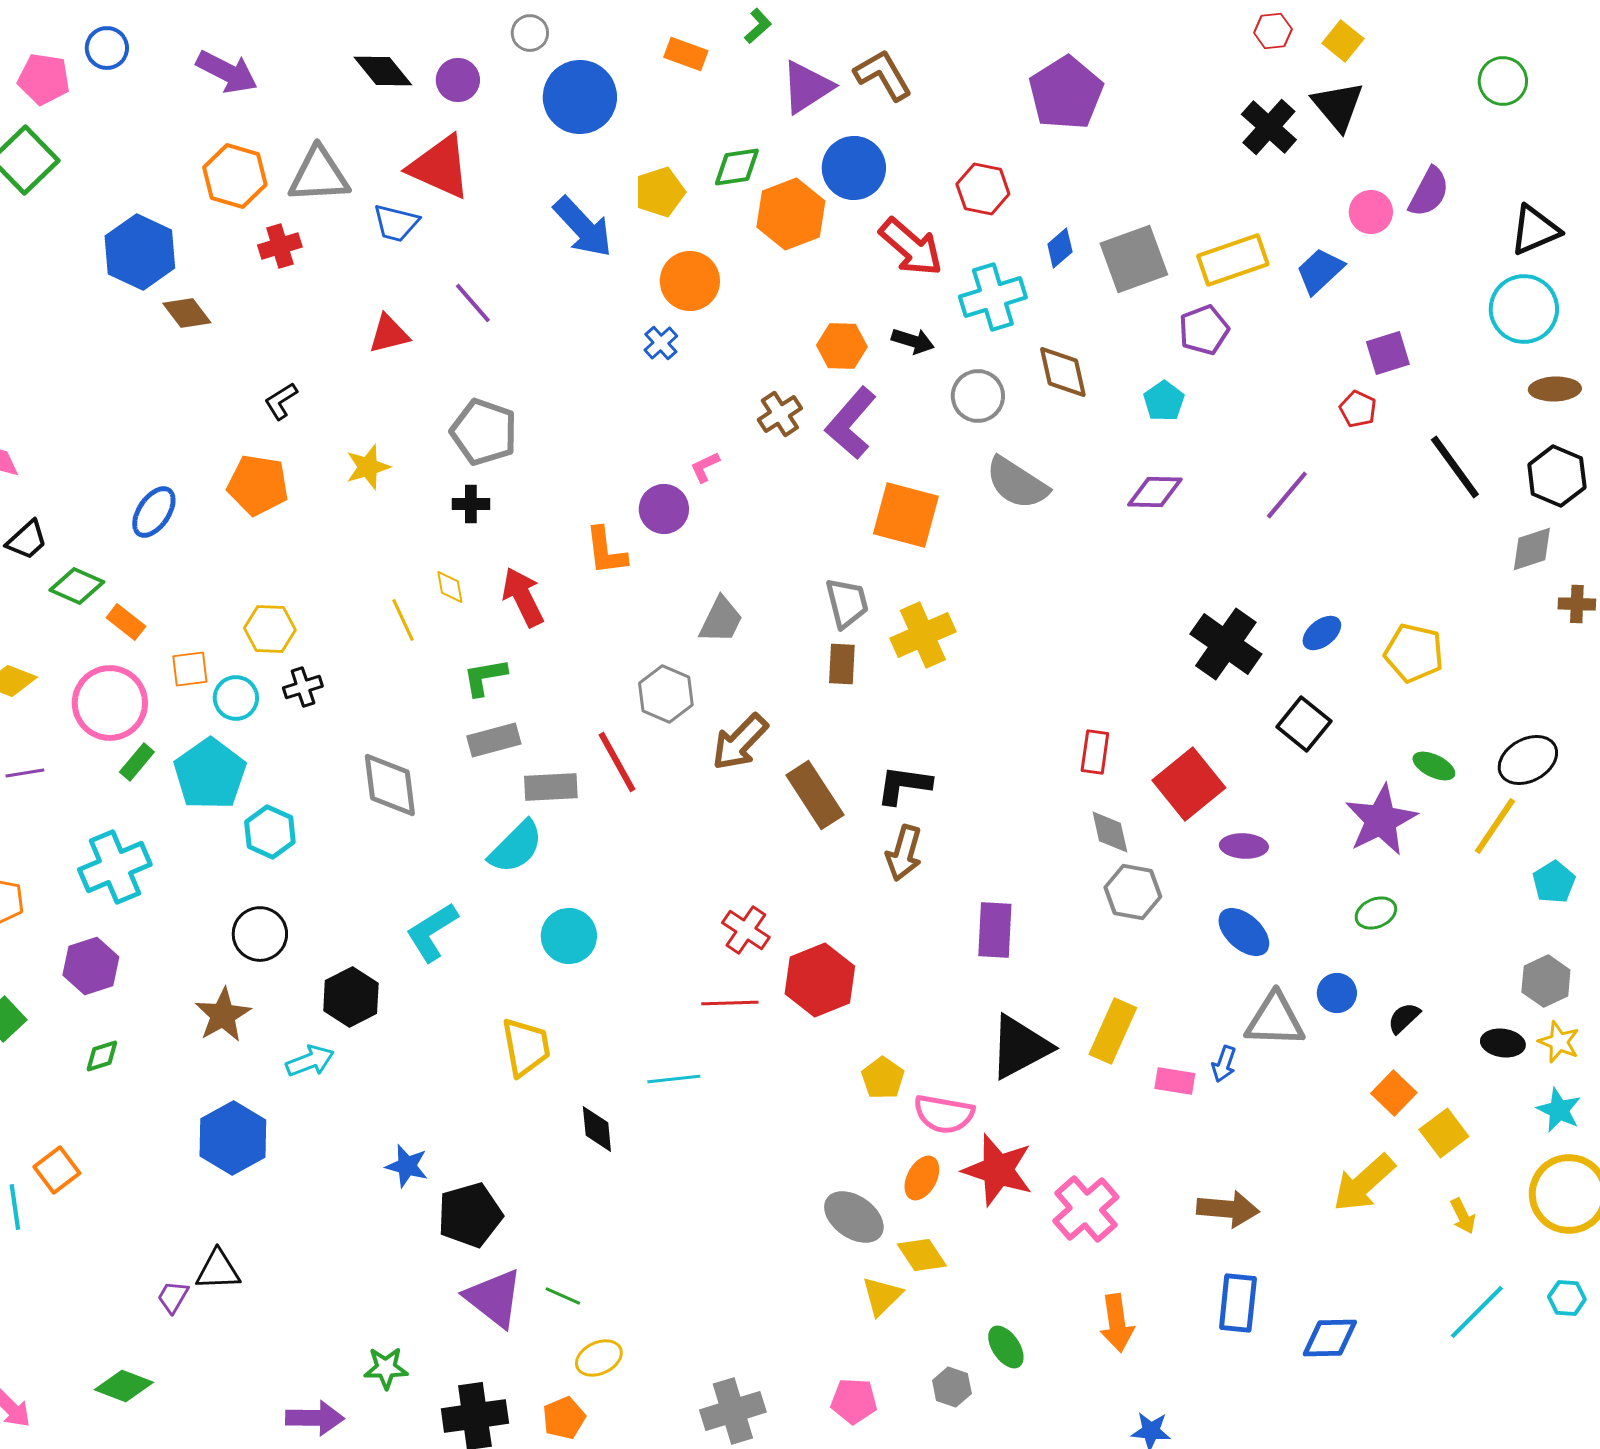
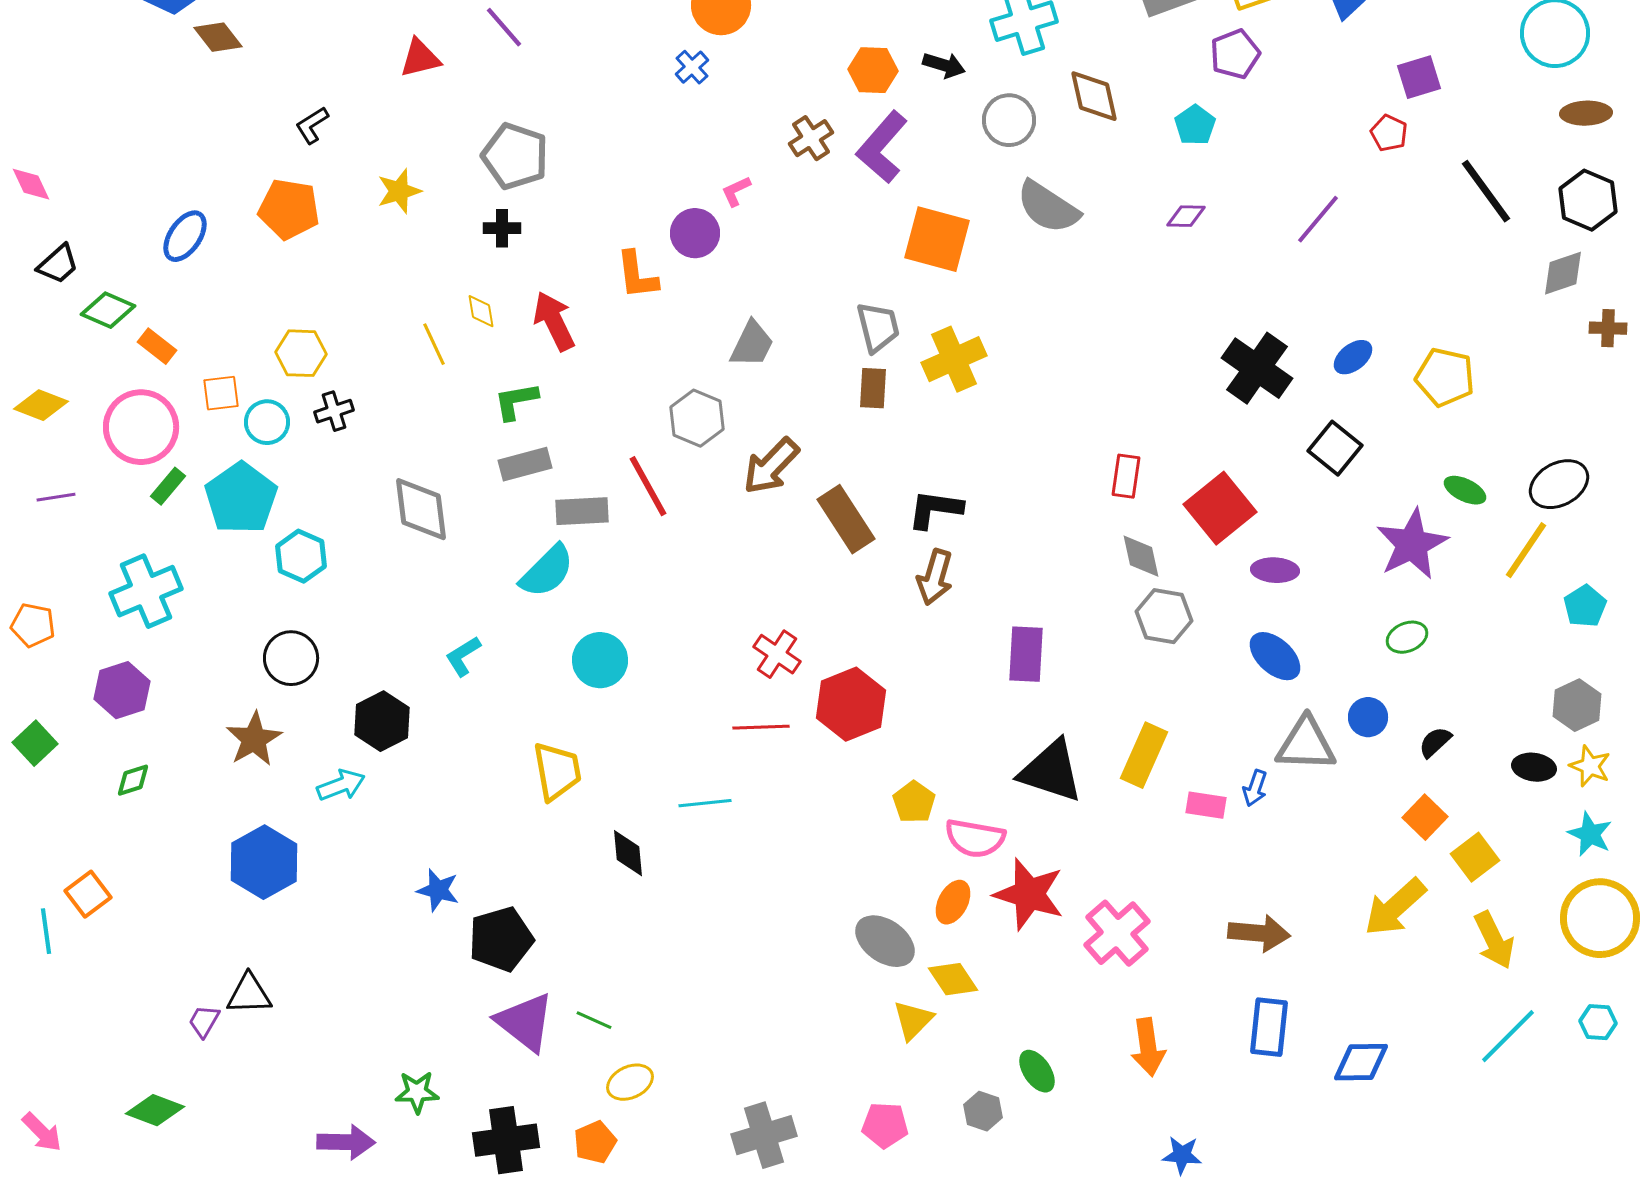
purple diamond: (1155, 492) -> (1186, 216), size x0.7
cyan L-shape: (432, 932) -> (463, 656), size x0.7
black triangle: (1020, 1047) -> (1051, 771), turned 46
yellow arrow: (1463, 1216) -> (1494, 940), size x1.6

